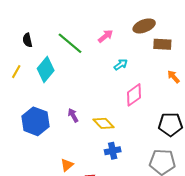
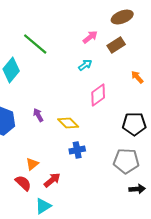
brown ellipse: (144, 26) -> (122, 17), moved
pink arrow: (106, 36) -> (90, 37), moved
brown rectangle: (162, 44) -> (116, 45), moved, turned -36

